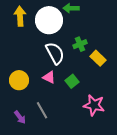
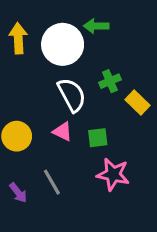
green square: (72, 81) -> (98, 138), turned 32
pink star: (94, 105) -> (113, 174), moved

